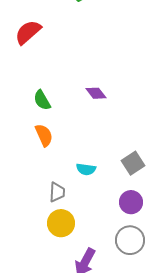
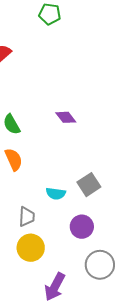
gray square: (133, 163) -> (89, 185), moved
purple circle: (131, 202) -> (82, 227), moved

